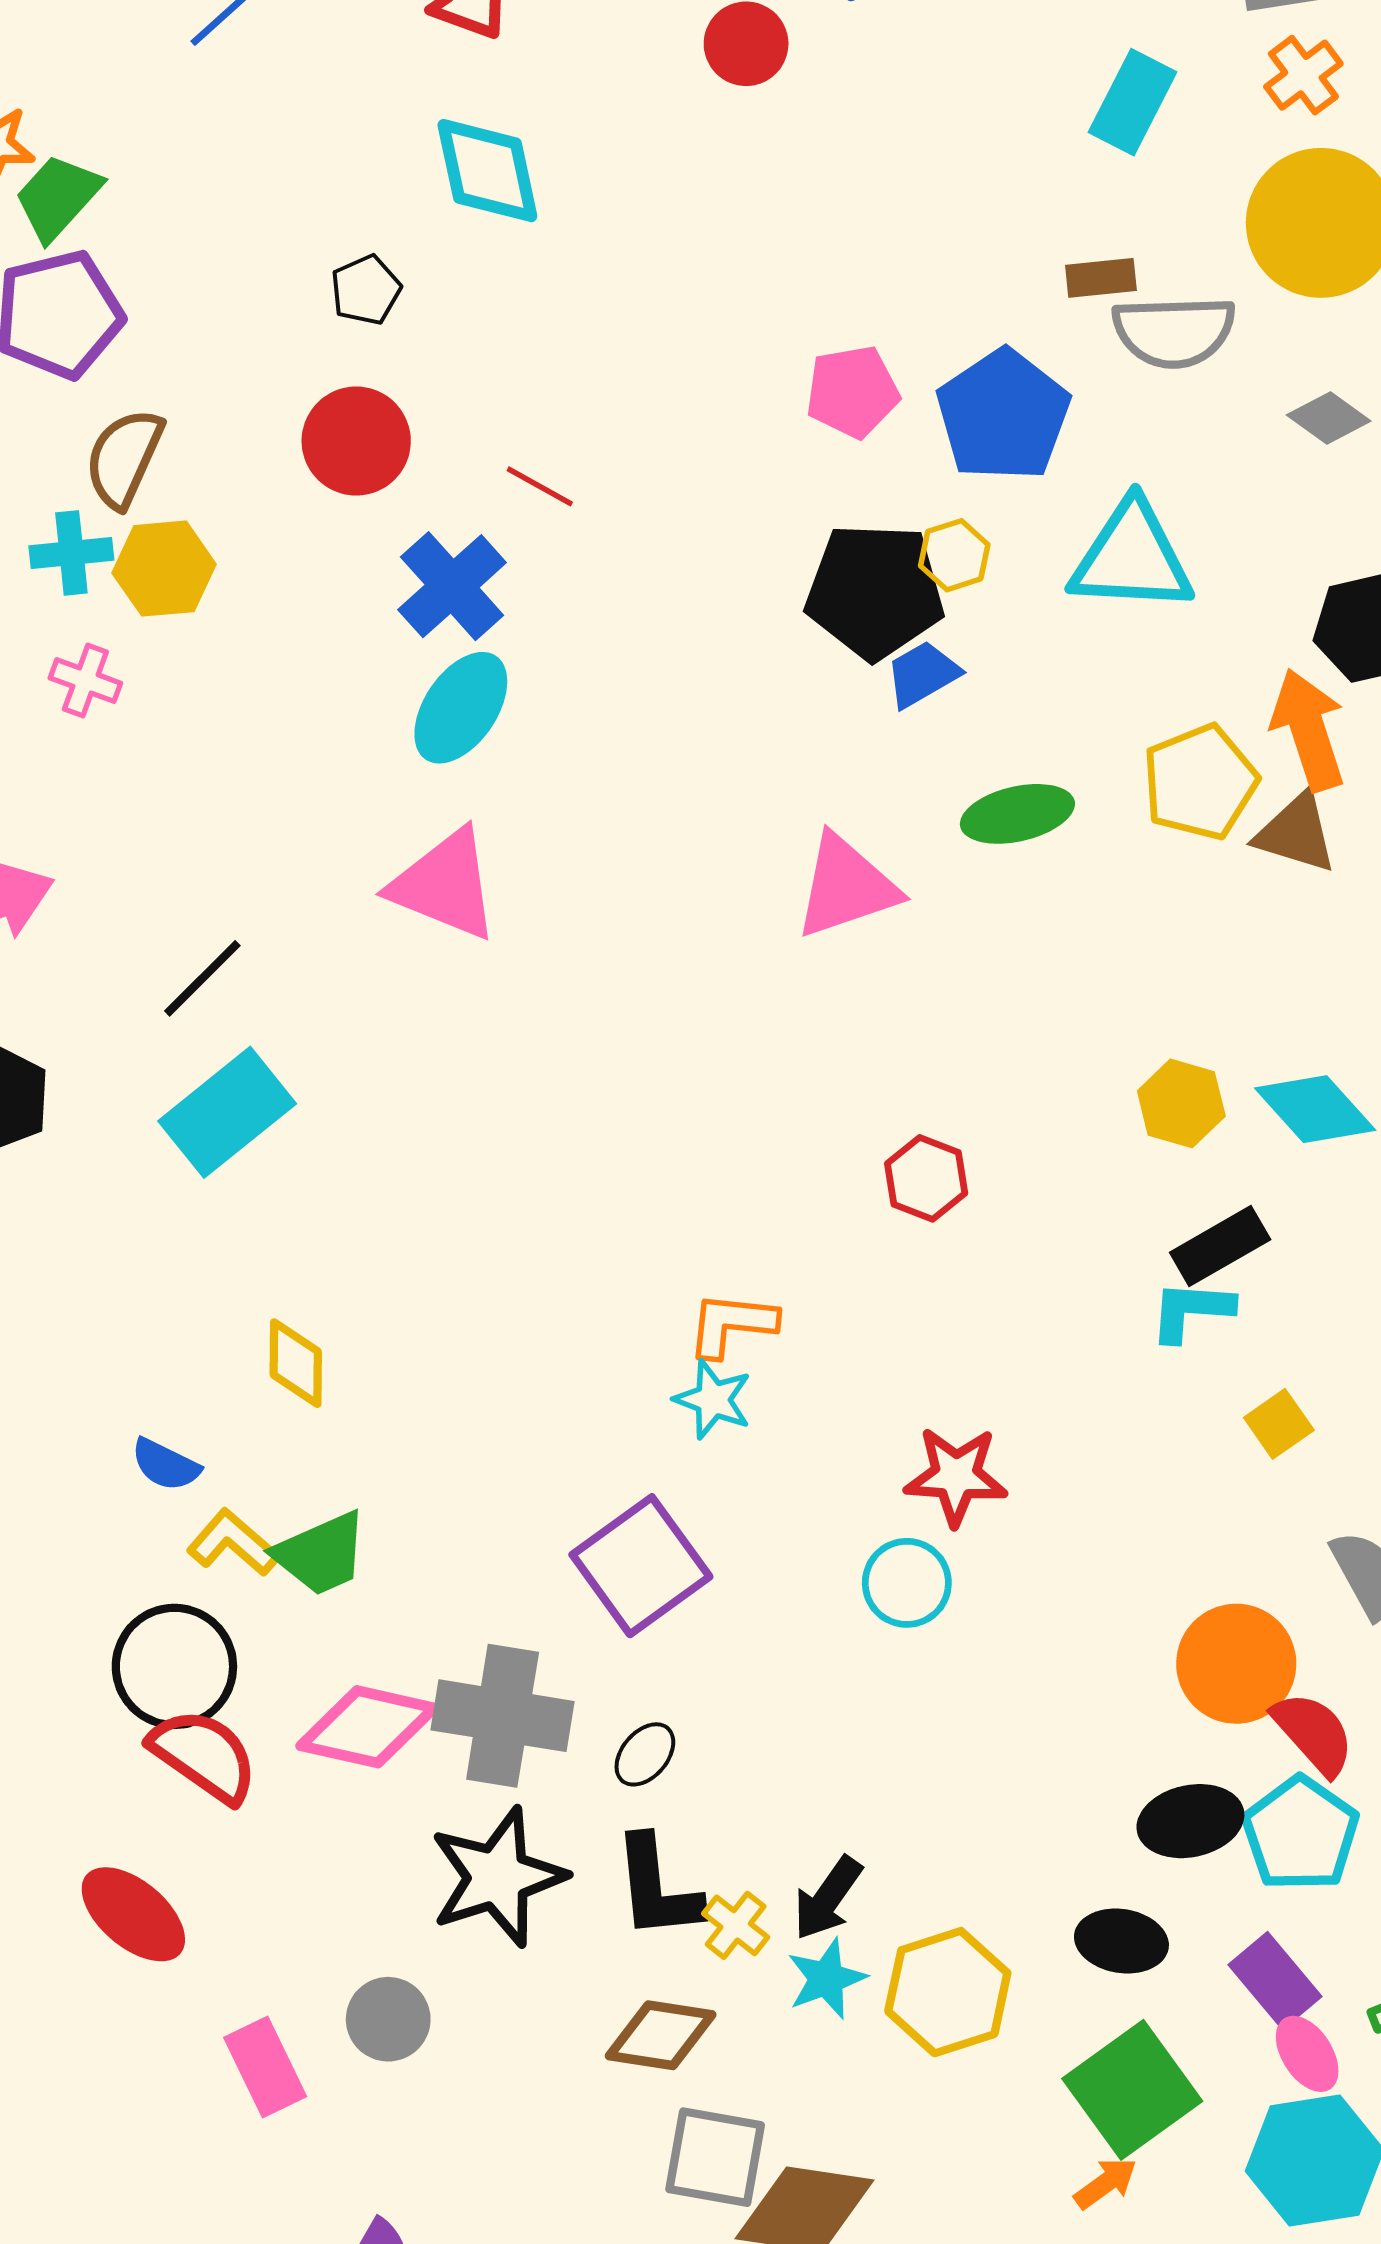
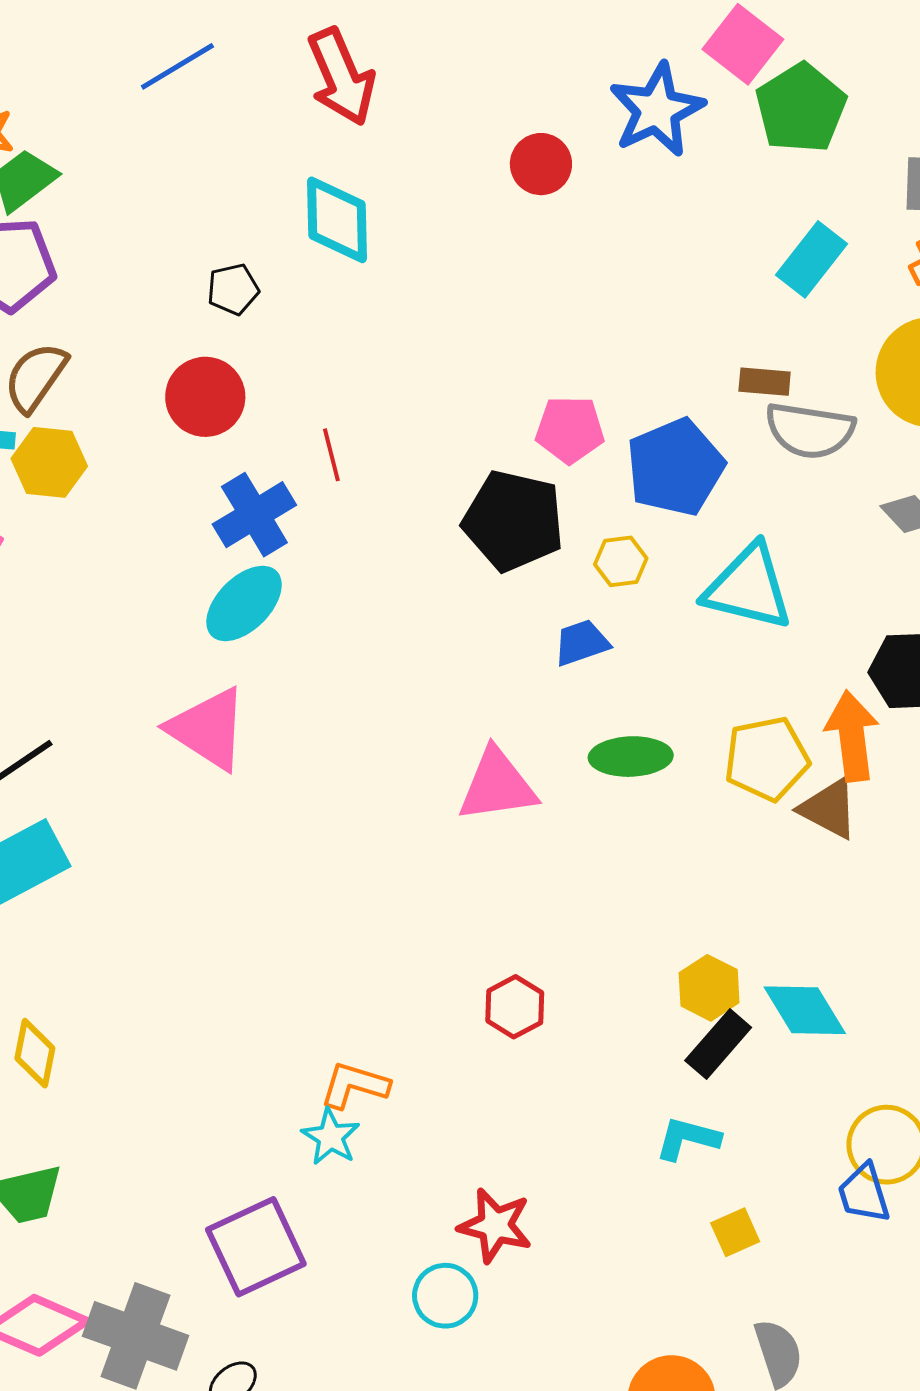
red line: (540, 486) -> (331, 455), turned 36
black pentagon: (875, 591) -> (513, 521), moved
black rectangle: (1220, 1246) -> (718, 1044), moved, turned -30

